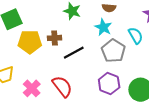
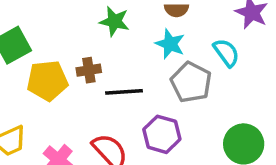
black line: (74, 53) -> (124, 92), turned 30
purple hexagon: (109, 83) -> (162, 134), moved

